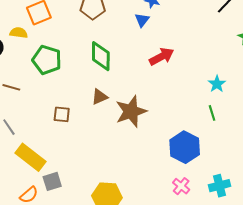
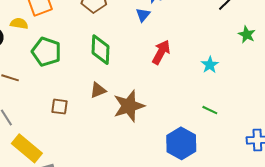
red arrow: (161, 57) -> (161, 52), turned -35
cyan star: (217, 84) -> (210, 65), moved
green line: (212, 113) -> (210, 110), turned -49

